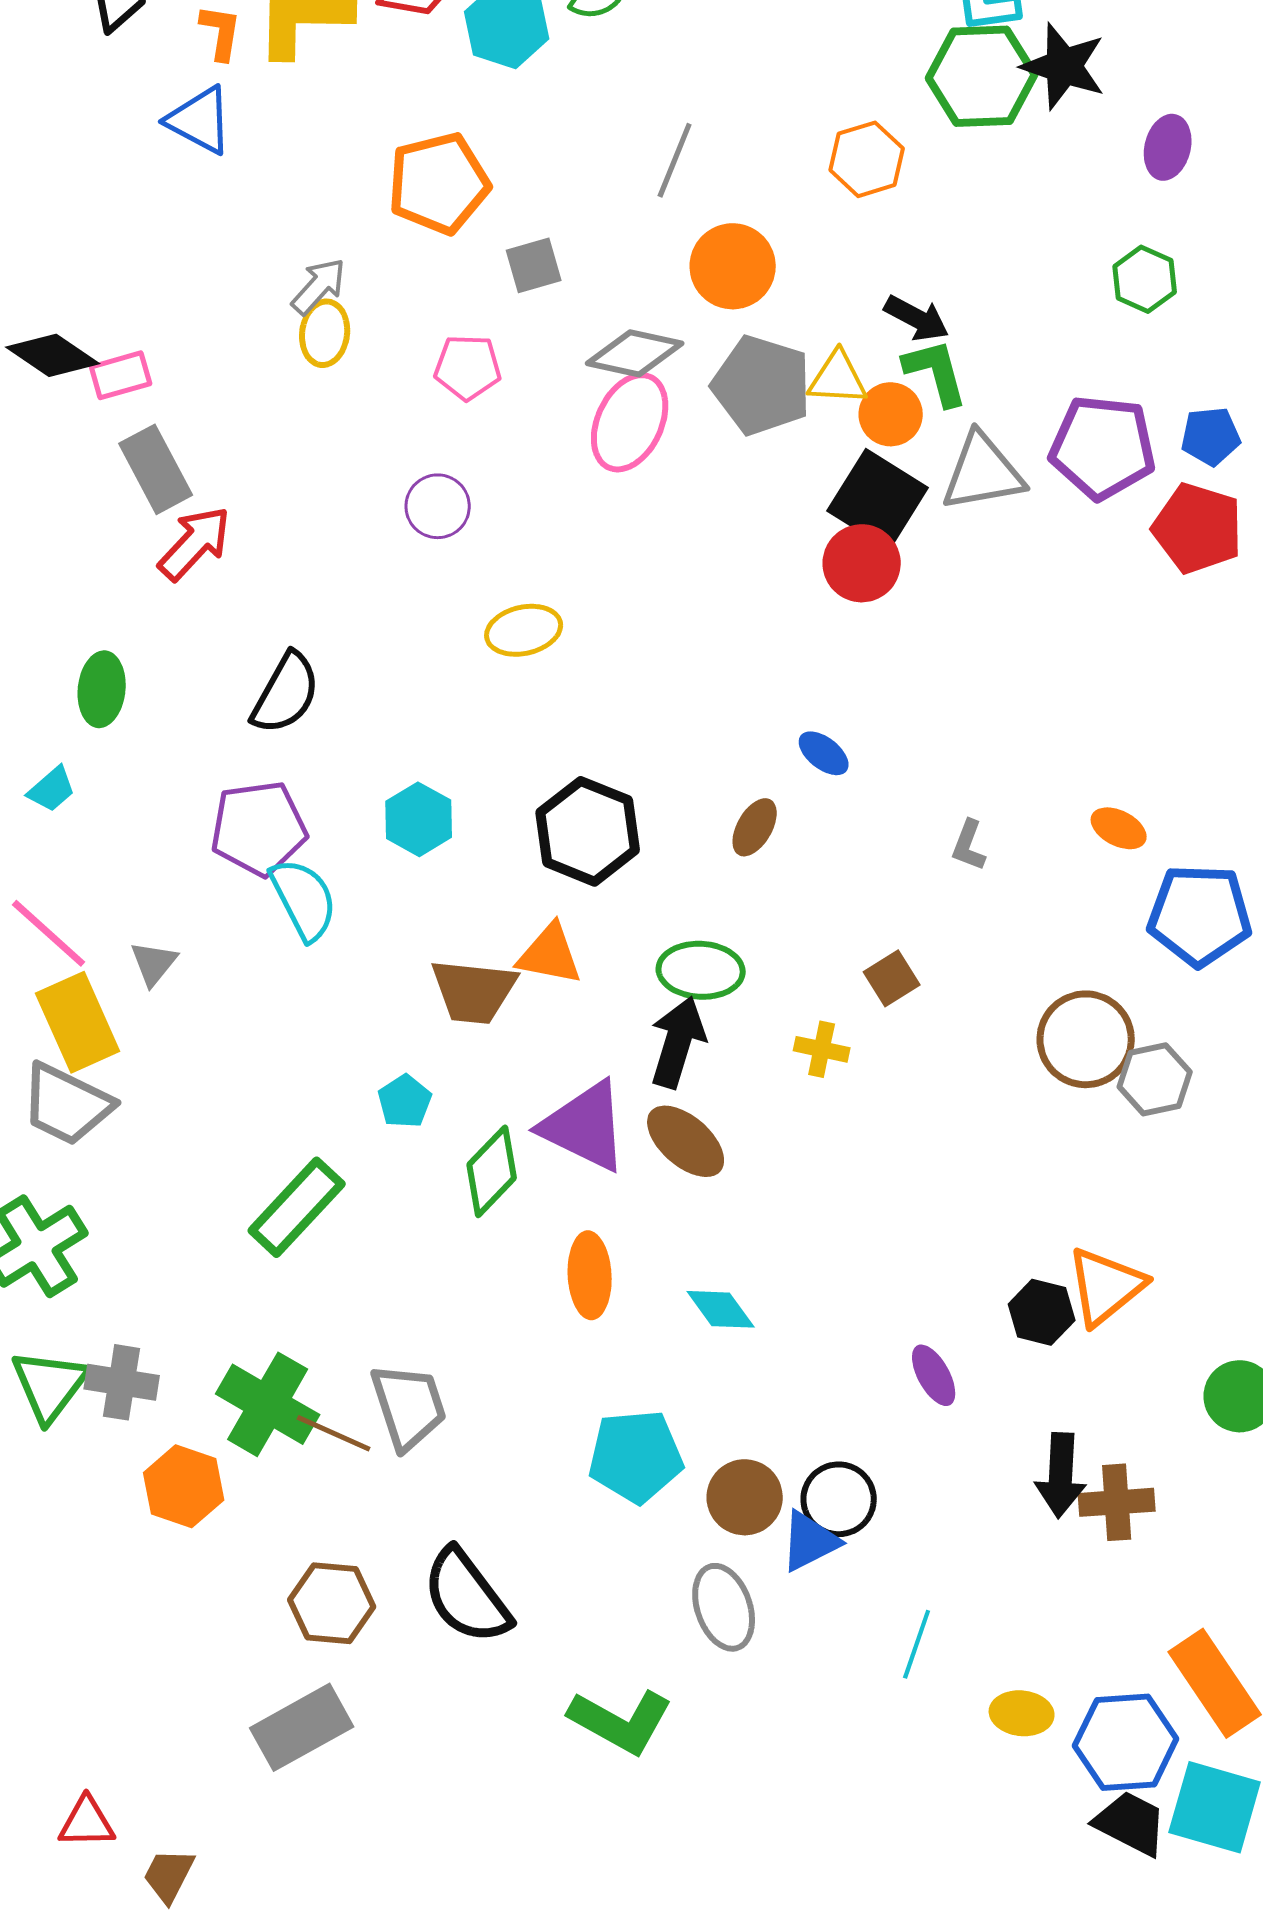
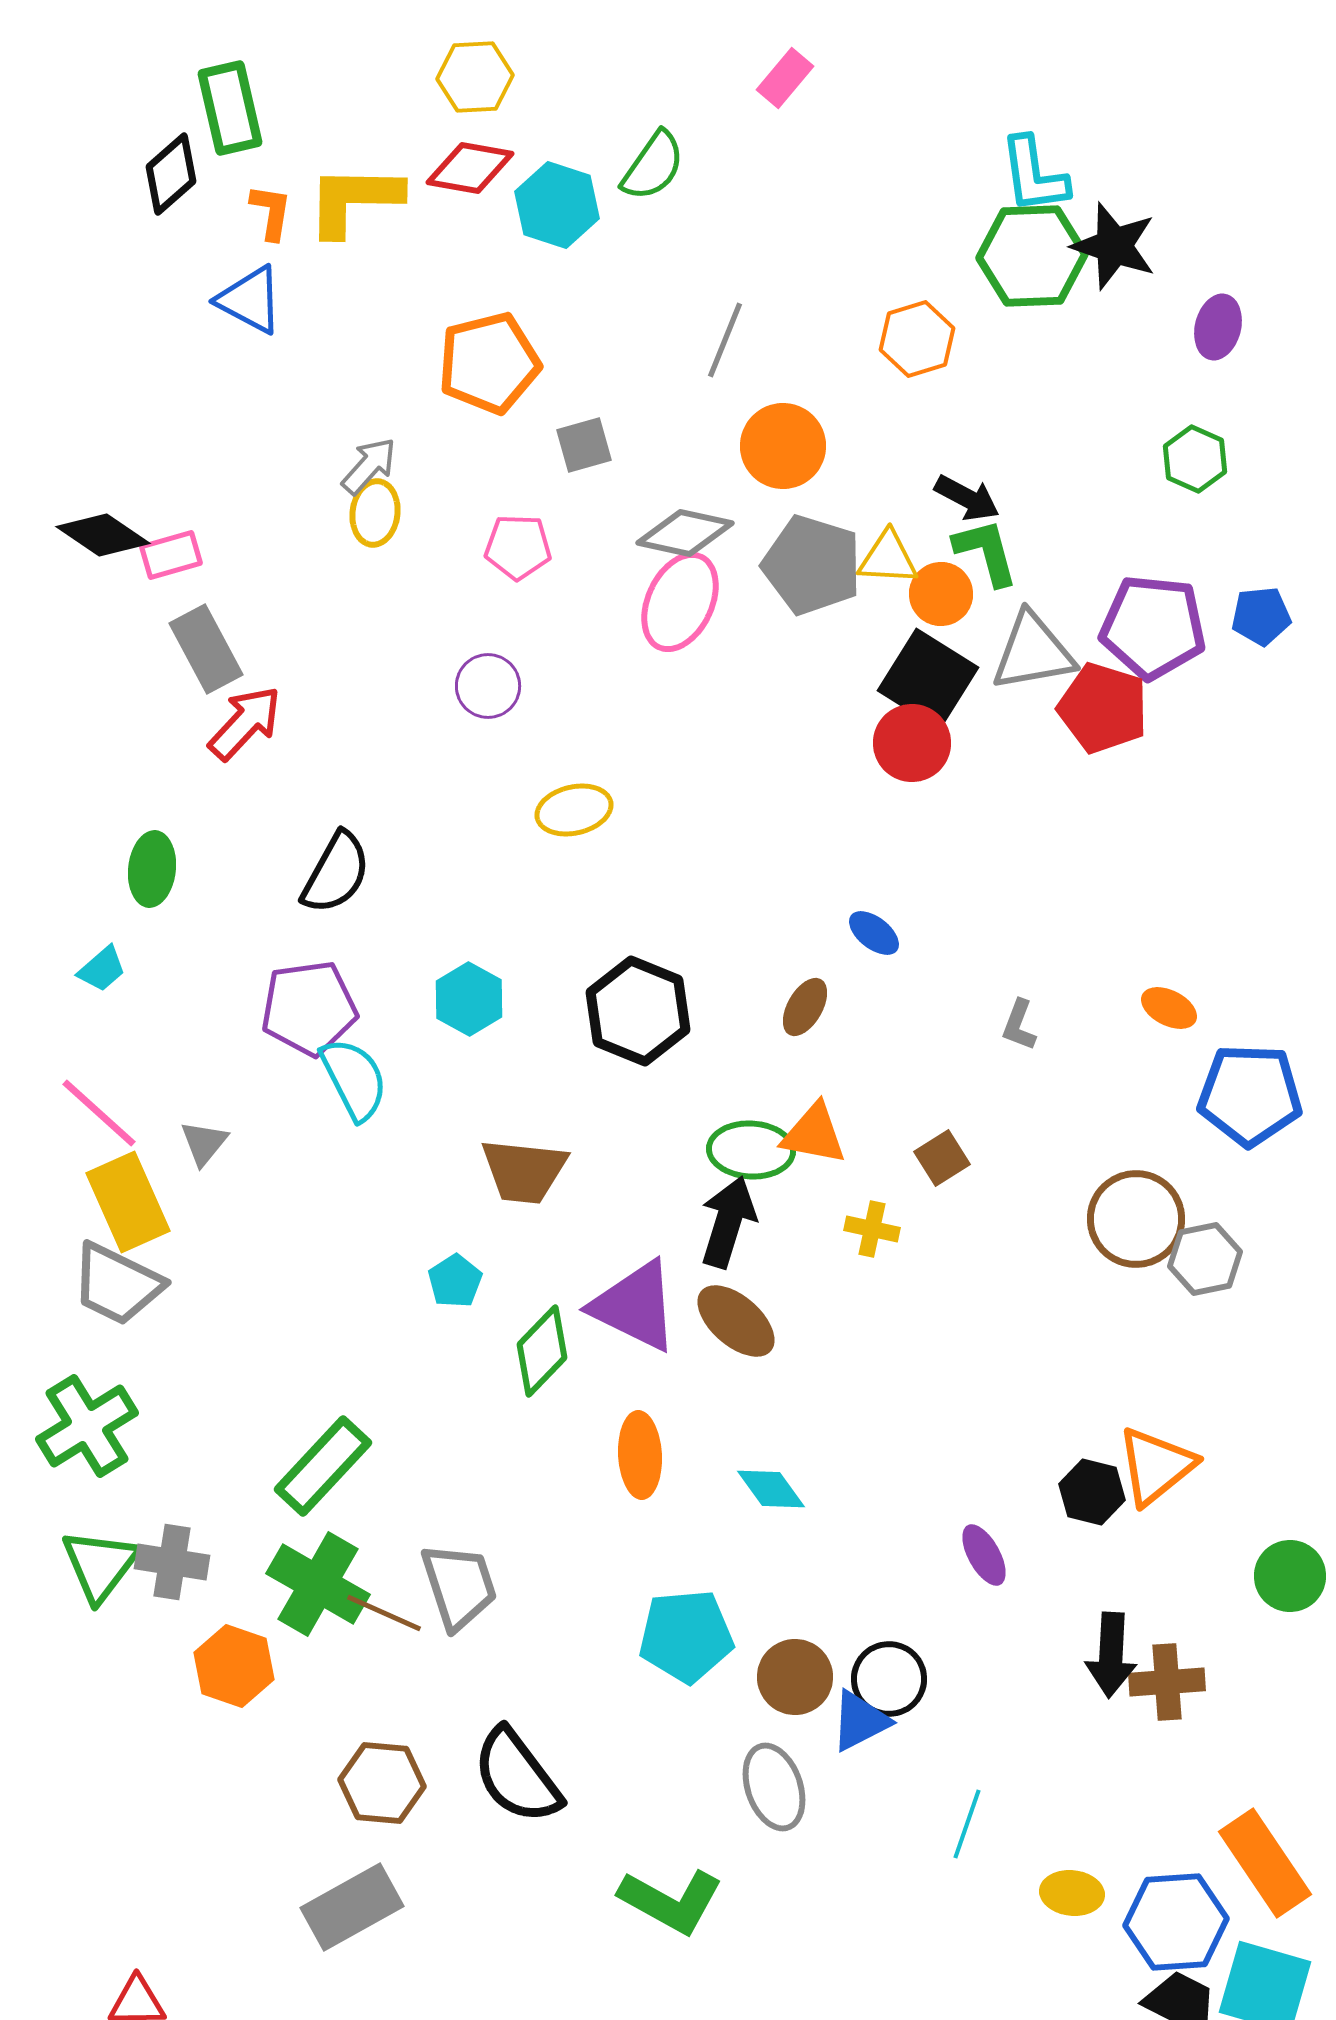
red pentagon: (1198, 528) -> (1103, 708), moved
orange triangle: (550, 954) -> (814, 1134), moved
green rectangle: (297, 1207) -> (323, 1466), moved

